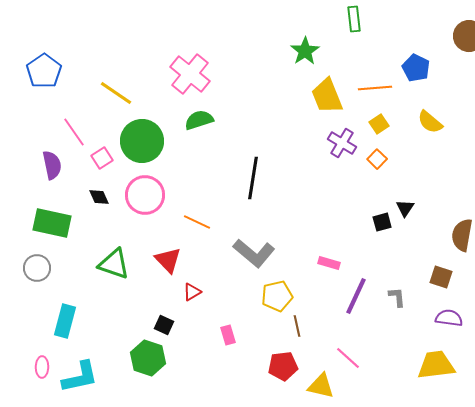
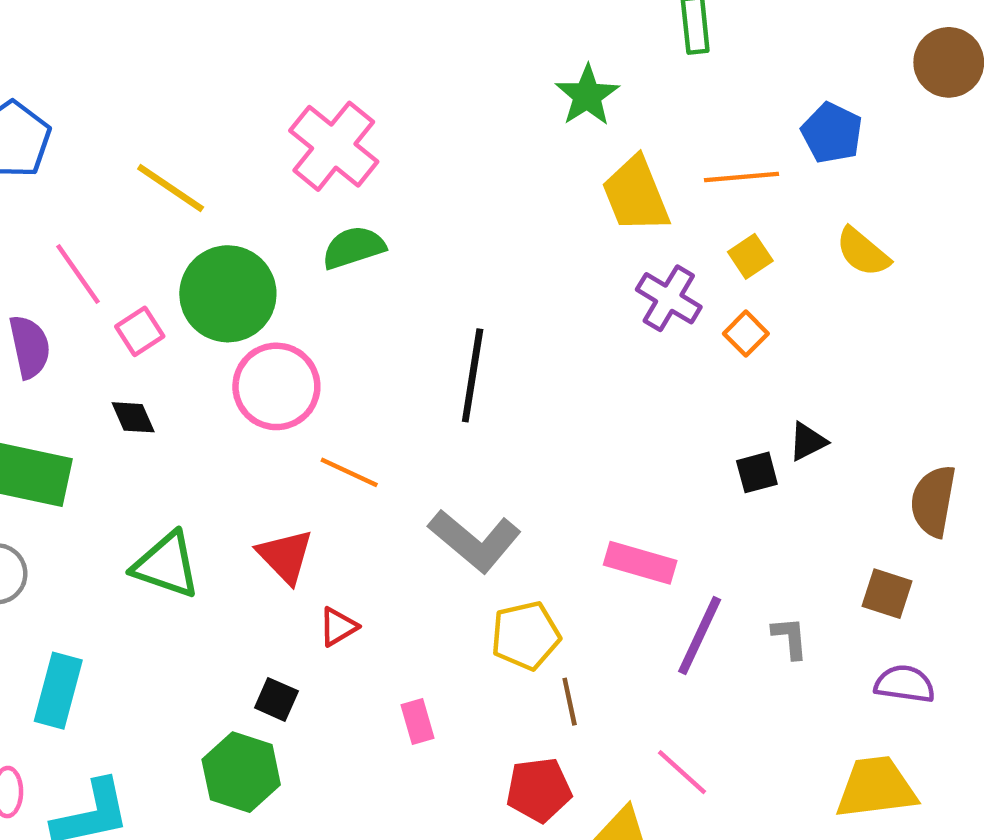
pink circle: (145, 195) -> (276, 386), moved
black triangle: (405, 208) -> (808, 442), turned 30
pink rectangle: (329, 263) -> (640, 563), size x1.4

